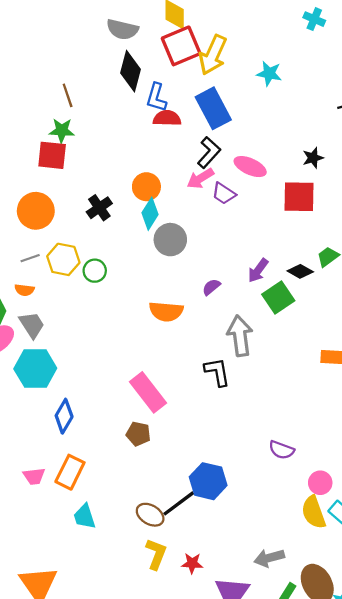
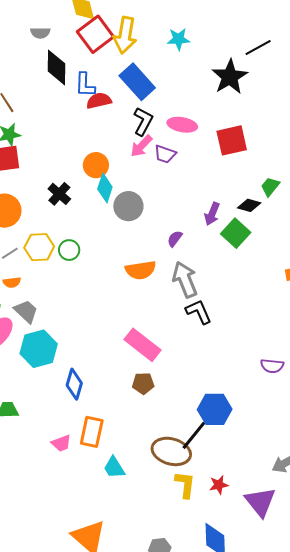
gray semicircle: (122, 29) -> (40, 33), size x0.7
black star: (313, 158) -> (230, 77), moved, size x1.8
gray arrow: (240, 336) -> (185, 280), moved
brown ellipse: (150, 515) -> (171, 451), size x1.5

